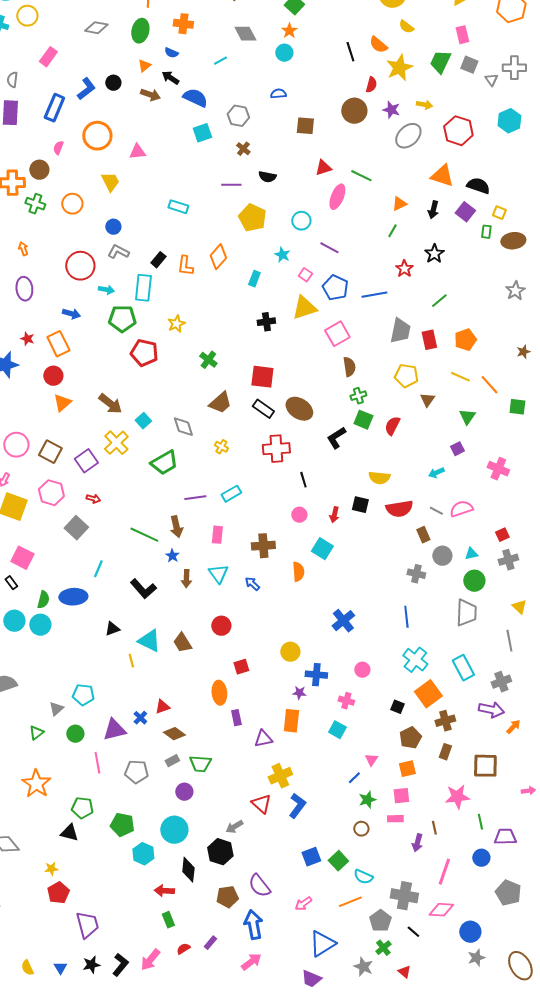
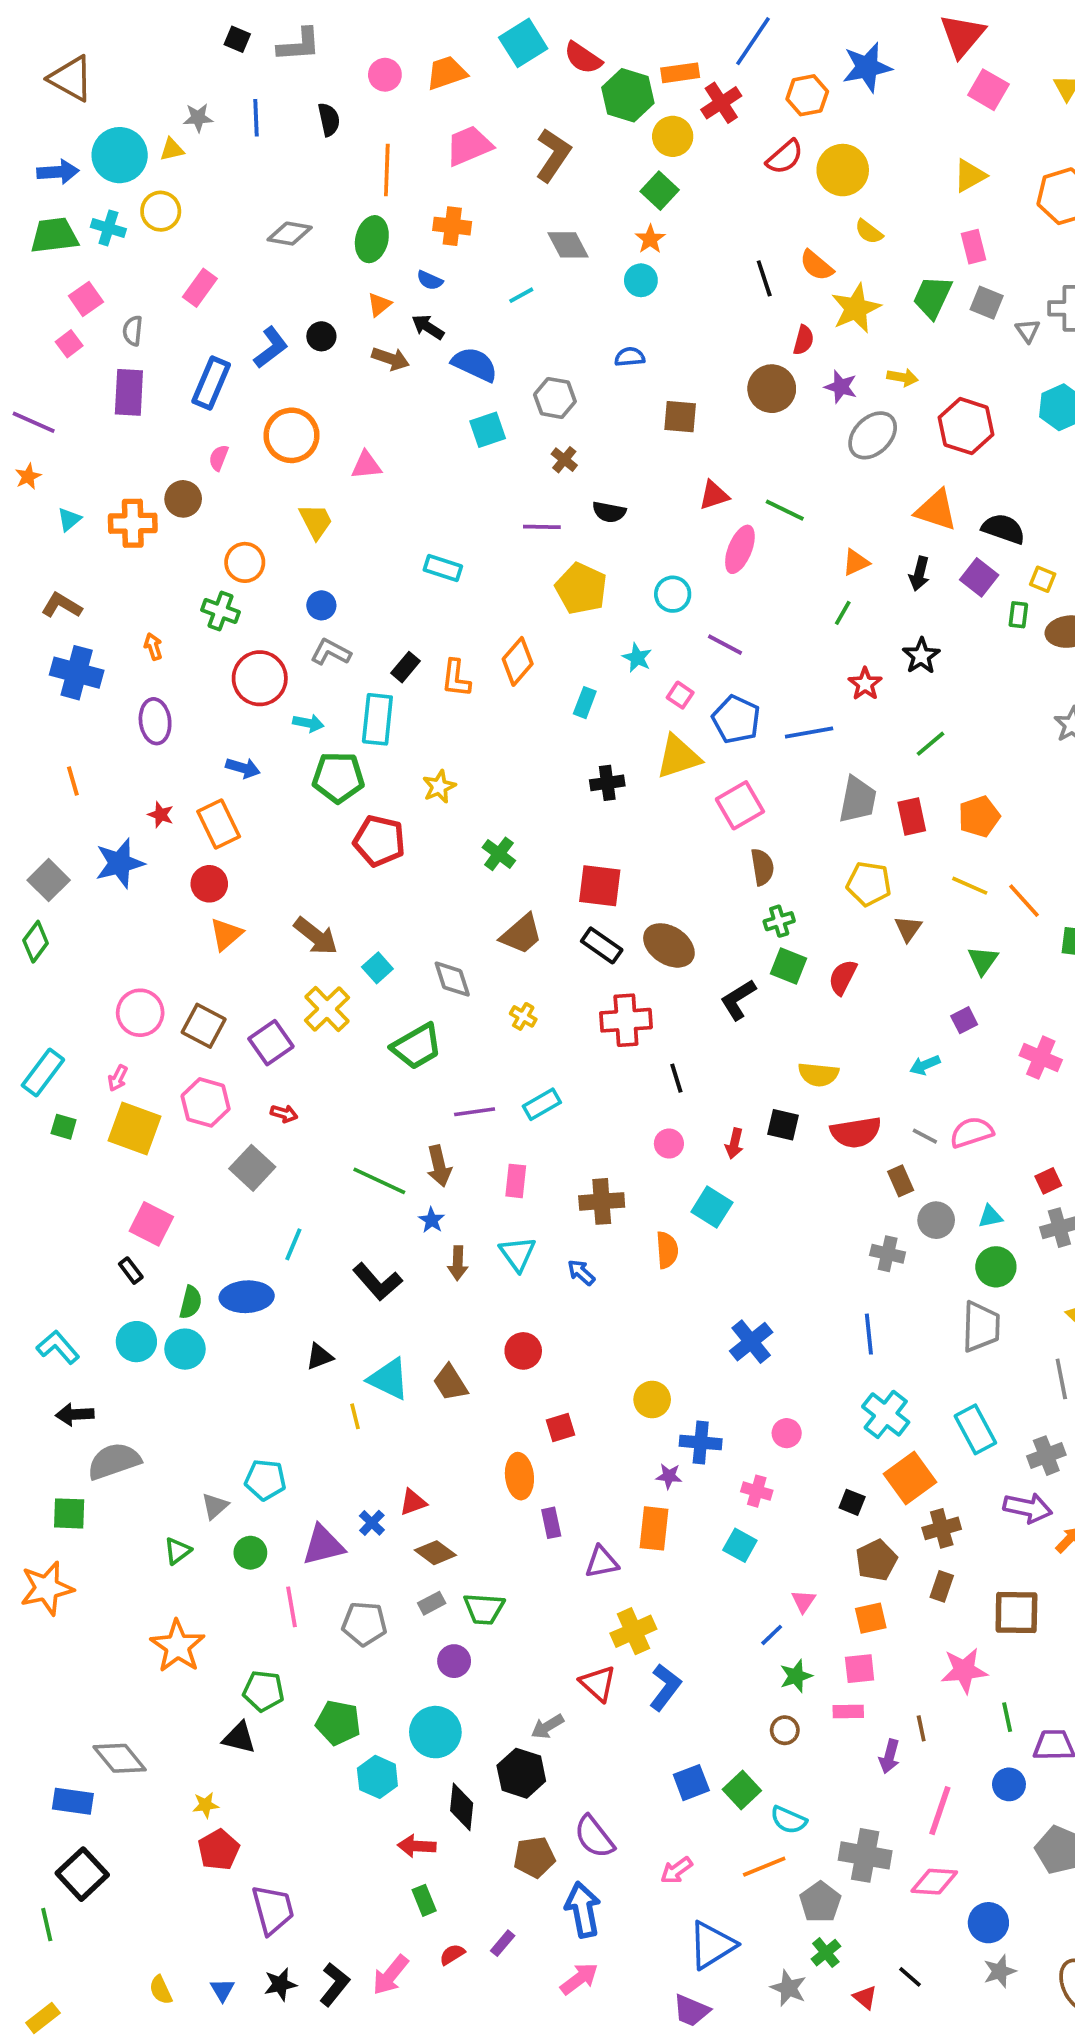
green cross: (35, 204) -> (220, 611), moved
black line: (413, 932) -> (910, 1977), moved

